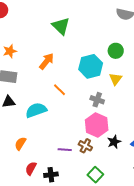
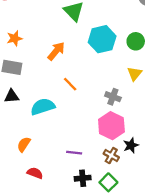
cyan hexagon: (91, 66) -> (102, 39), moved
brown cross: (85, 146) -> (111, 156), moved
red semicircle: (31, 168) -> (35, 173), turned 80
black cross: (51, 175) -> (83, 178), moved

